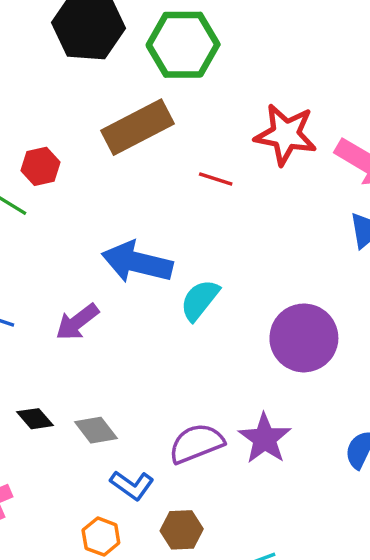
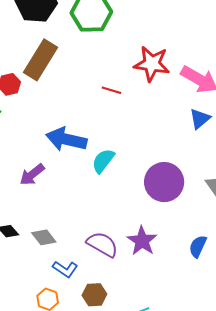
brown rectangle: (138, 127) -> (41, 60), moved, turned -30
purple semicircle: (196, 443) -> (102, 244), turned 52

